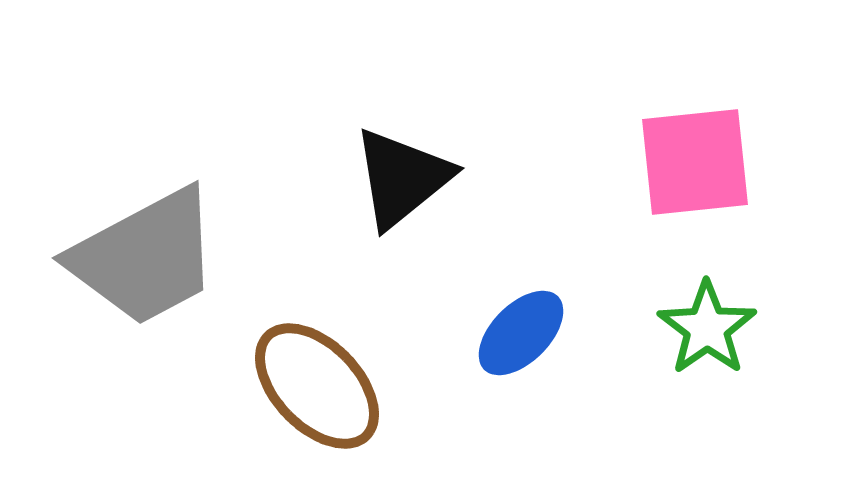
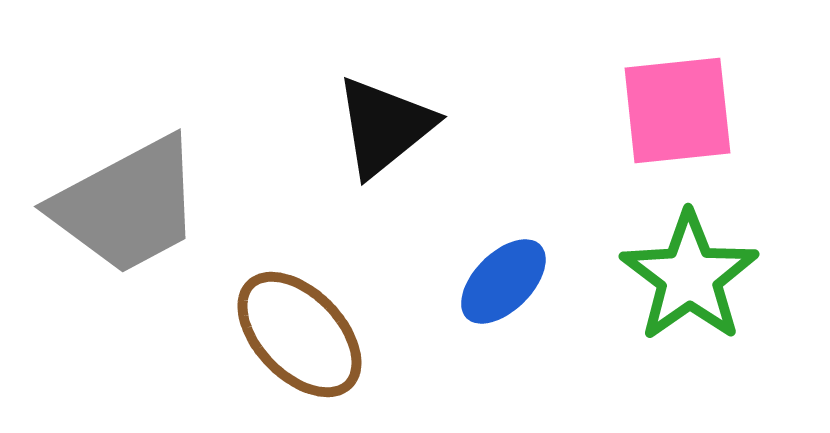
green star: (707, 328) -> (689, 276), size x1.4

